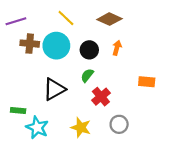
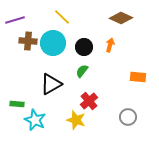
brown diamond: (109, 19) -> (121, 18), moved
red cross: (101, 97) -> (89, 101), moved
gray circle: (119, 124) -> (128, 117), moved

